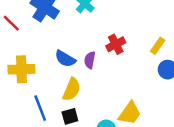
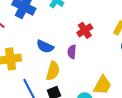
purple semicircle: (90, 60) -> (72, 52), moved

